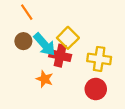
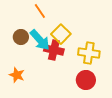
orange line: (27, 12) -> (40, 11), moved
orange star: (45, 79) -> (17, 75), moved

